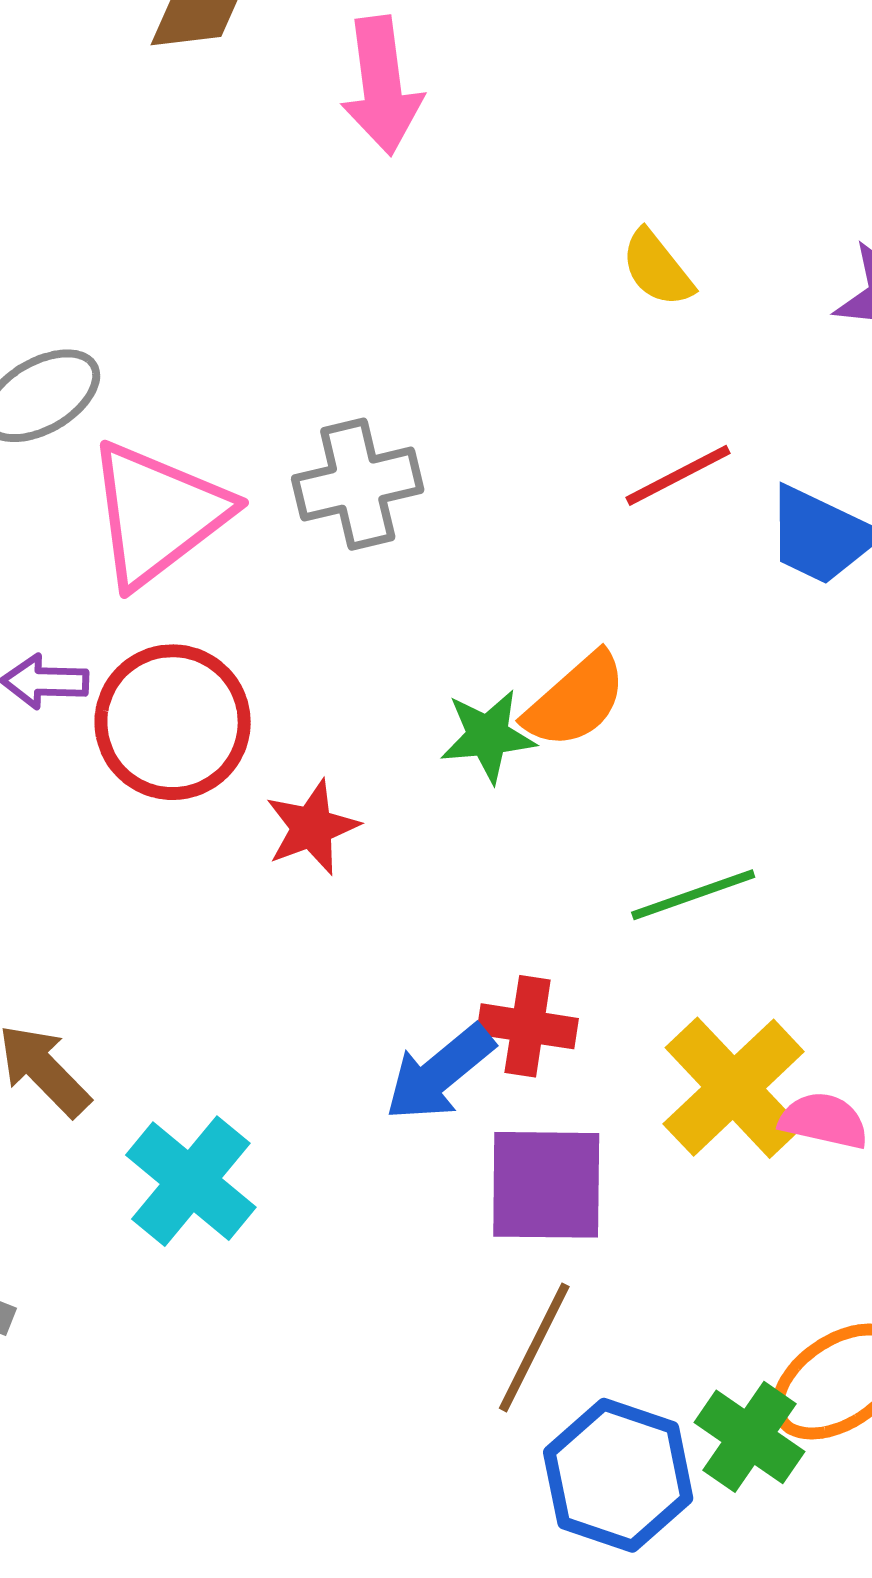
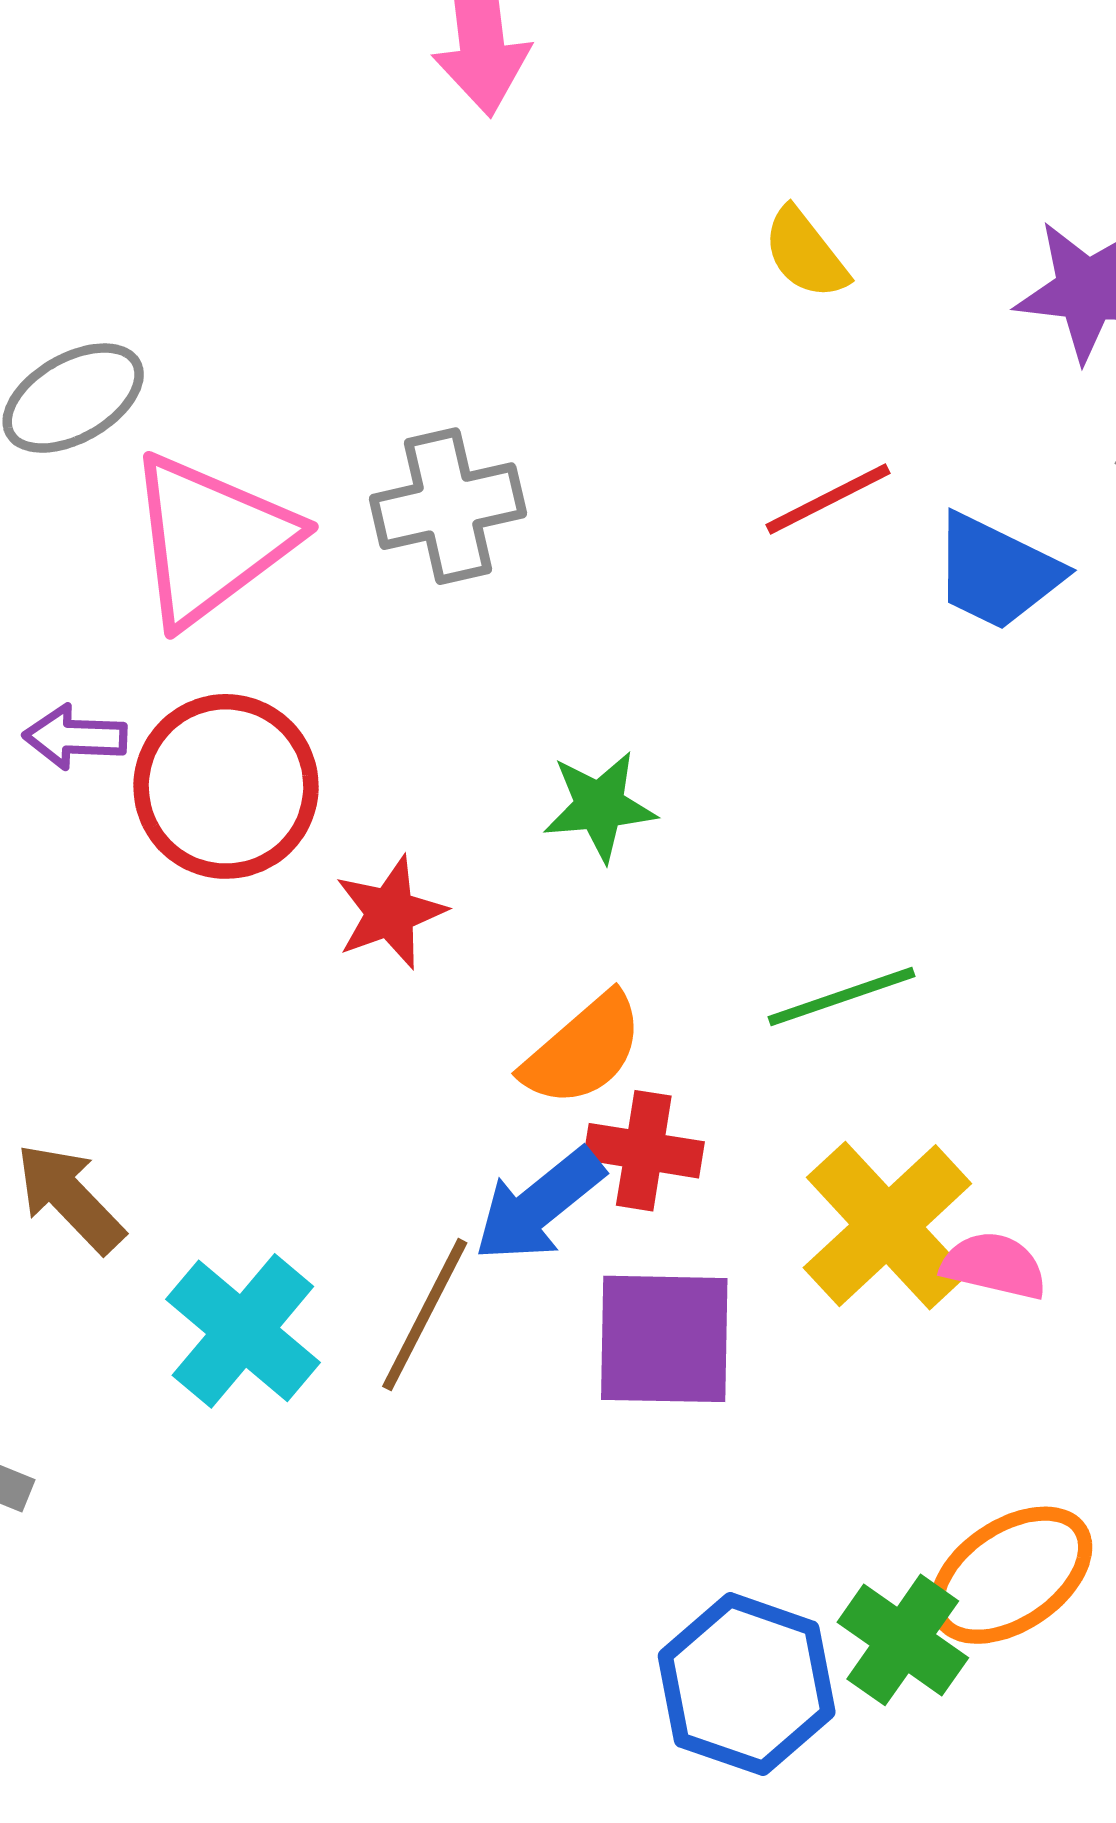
orange semicircle: (576, 700) -> (583, 1050), moved
brown line: (534, 1347) -> (425, 1315), moved

